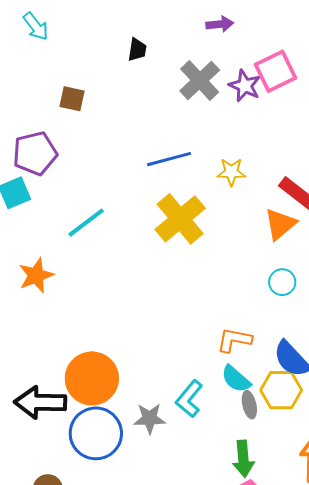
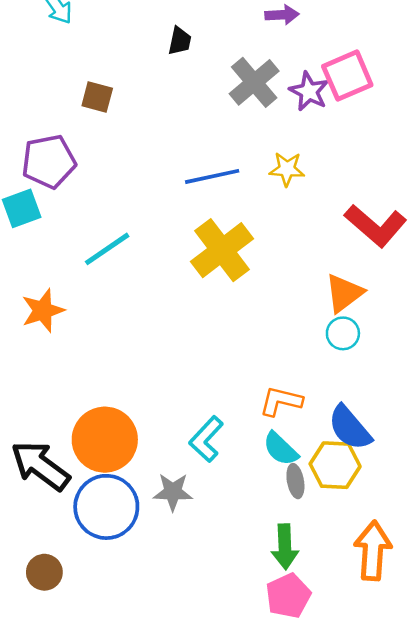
yellow star: (231, 172) -> (287, 169), moved
orange triangle: (280, 224) -> (344, 293), moved
cyan L-shape: (189, 399) -> (206, 439), moved
black arrow: (40, 402) -> (40, 466), turned 33

